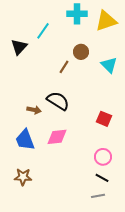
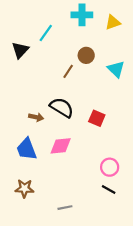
yellow triangle: (106, 21) -> (113, 22), size x0.7
red square: (104, 119) -> (97, 118), moved
gray line: (98, 196) -> (65, 208), moved

